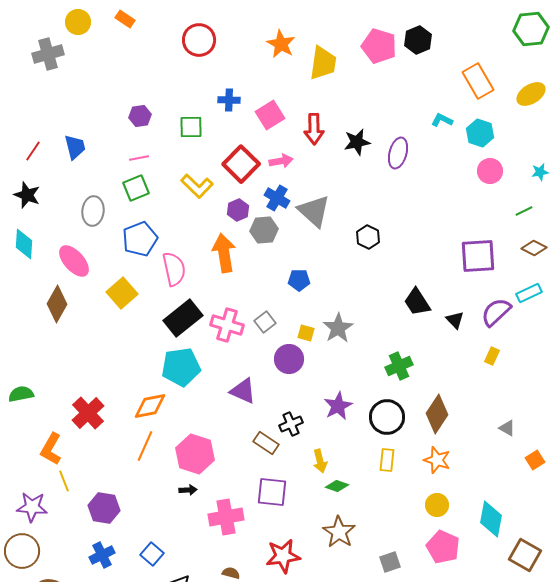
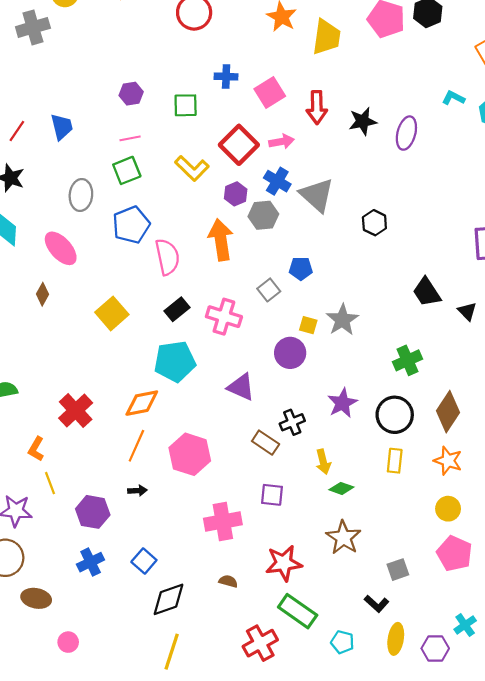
yellow square: (122, 293) -> (112, 313), moved
brown diamond: (57, 304) -> (43, 294), size x0.6
black rectangle: (183, 318) -> (177, 309), size x0.6
gray square: (265, 322) -> (269, 290), moved
orange L-shape: (51, 449) -> (36, 449), size x0.7
black arrow: (188, 490) -> (138, 491), moved
purple square: (272, 492) -> (272, 495), size x0.7

